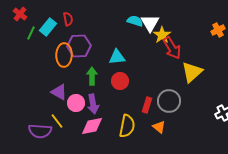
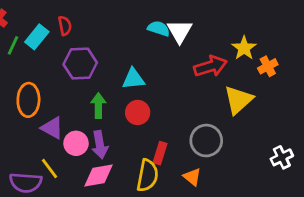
orange cross: (218, 30) -> (268, 66), moved
yellow star: (162, 35) -> (244, 48), moved
red arrow: (172, 48) -> (210, 66), turned -75
orange ellipse: (64, 55) -> (28, 100), moved
red rectangle: (147, 105) -> (160, 153), moved

